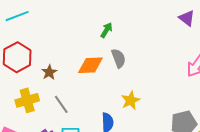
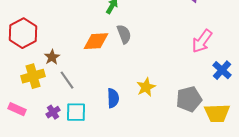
brown star: (49, 72) -> (52, 57), moved
yellow star: (131, 100) -> (146, 87), moved

